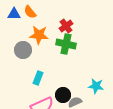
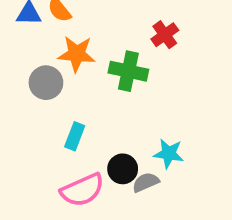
red cross: (66, 26) -> (165, 35), moved
cyan star: (96, 86) -> (169, 154), moved

